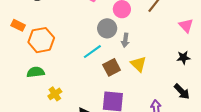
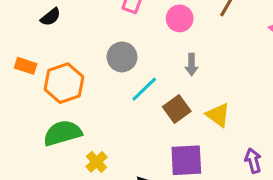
gray circle: (107, 28) -> (122, 57), moved
yellow triangle: (138, 64) -> (218, 115), moved
green semicircle: (36, 72) -> (63, 133), size x1.4

